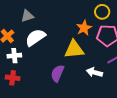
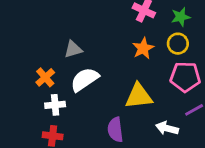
orange star: (84, 28) -> (143, 48), moved
purple semicircle: (57, 73) -> (115, 130), turned -30

